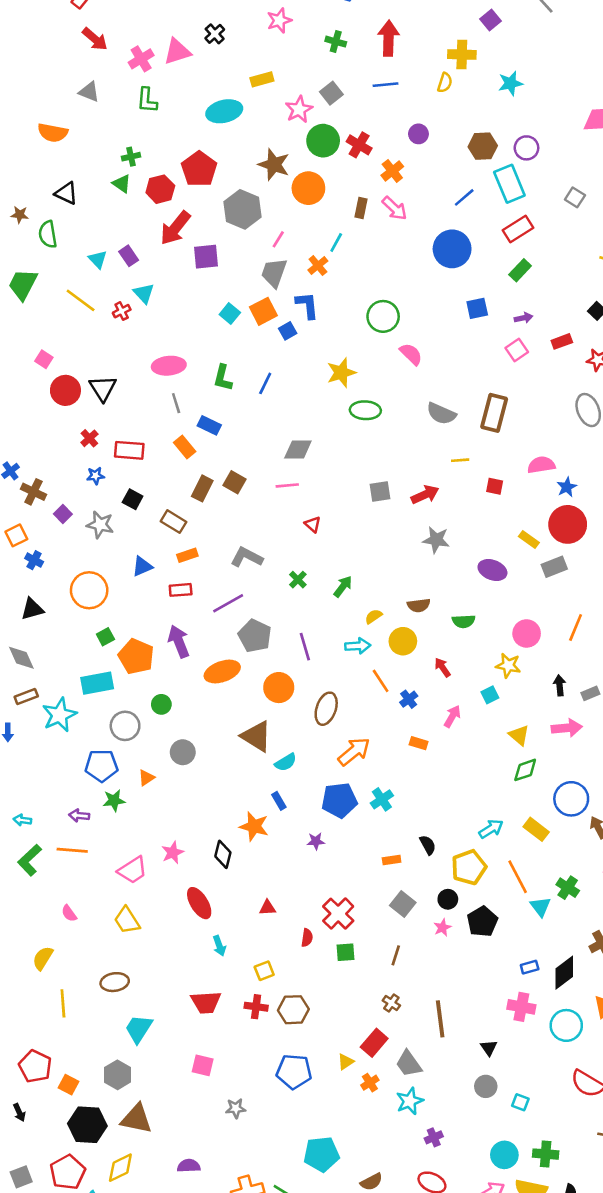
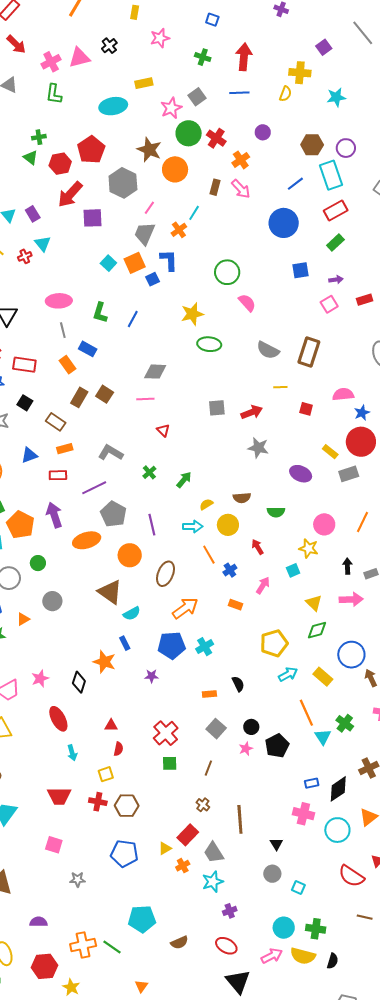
yellow pentagon: (469, 867) -> (274, 643), moved
red semicircle: (307, 938) -> (118, 749), moved

